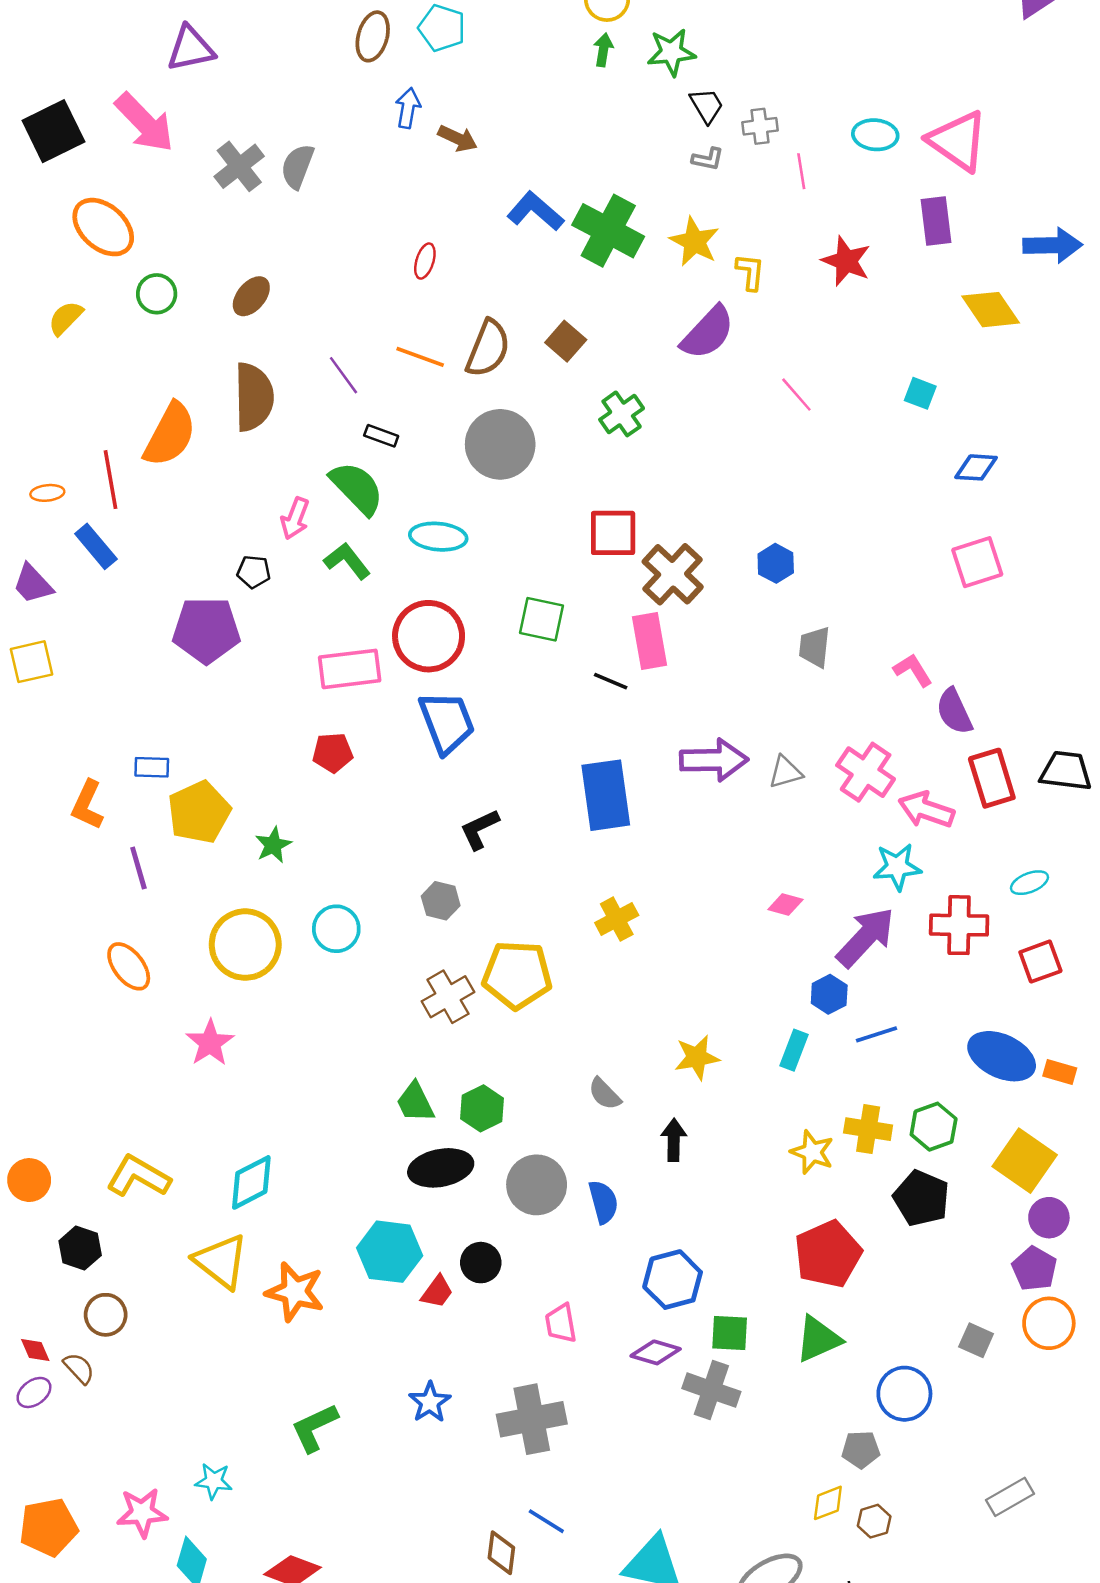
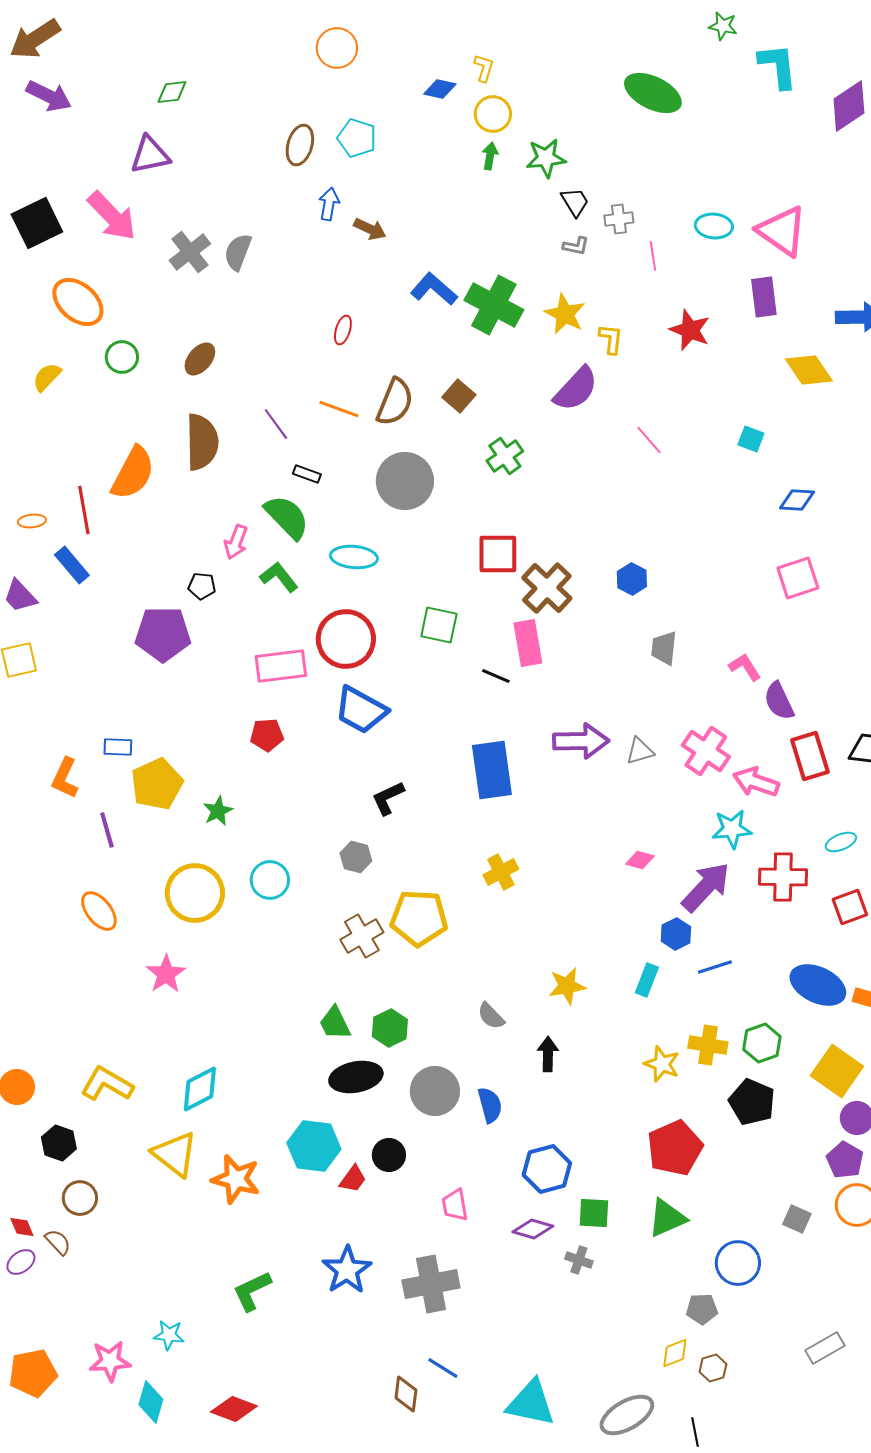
blue trapezoid: (447, 722) -> (361, 710), turned 140
gray cross: (711, 1390) -> (579, 1260), size x0.6
blue star: (430, 1402) -> (347, 1270), size x1.4

